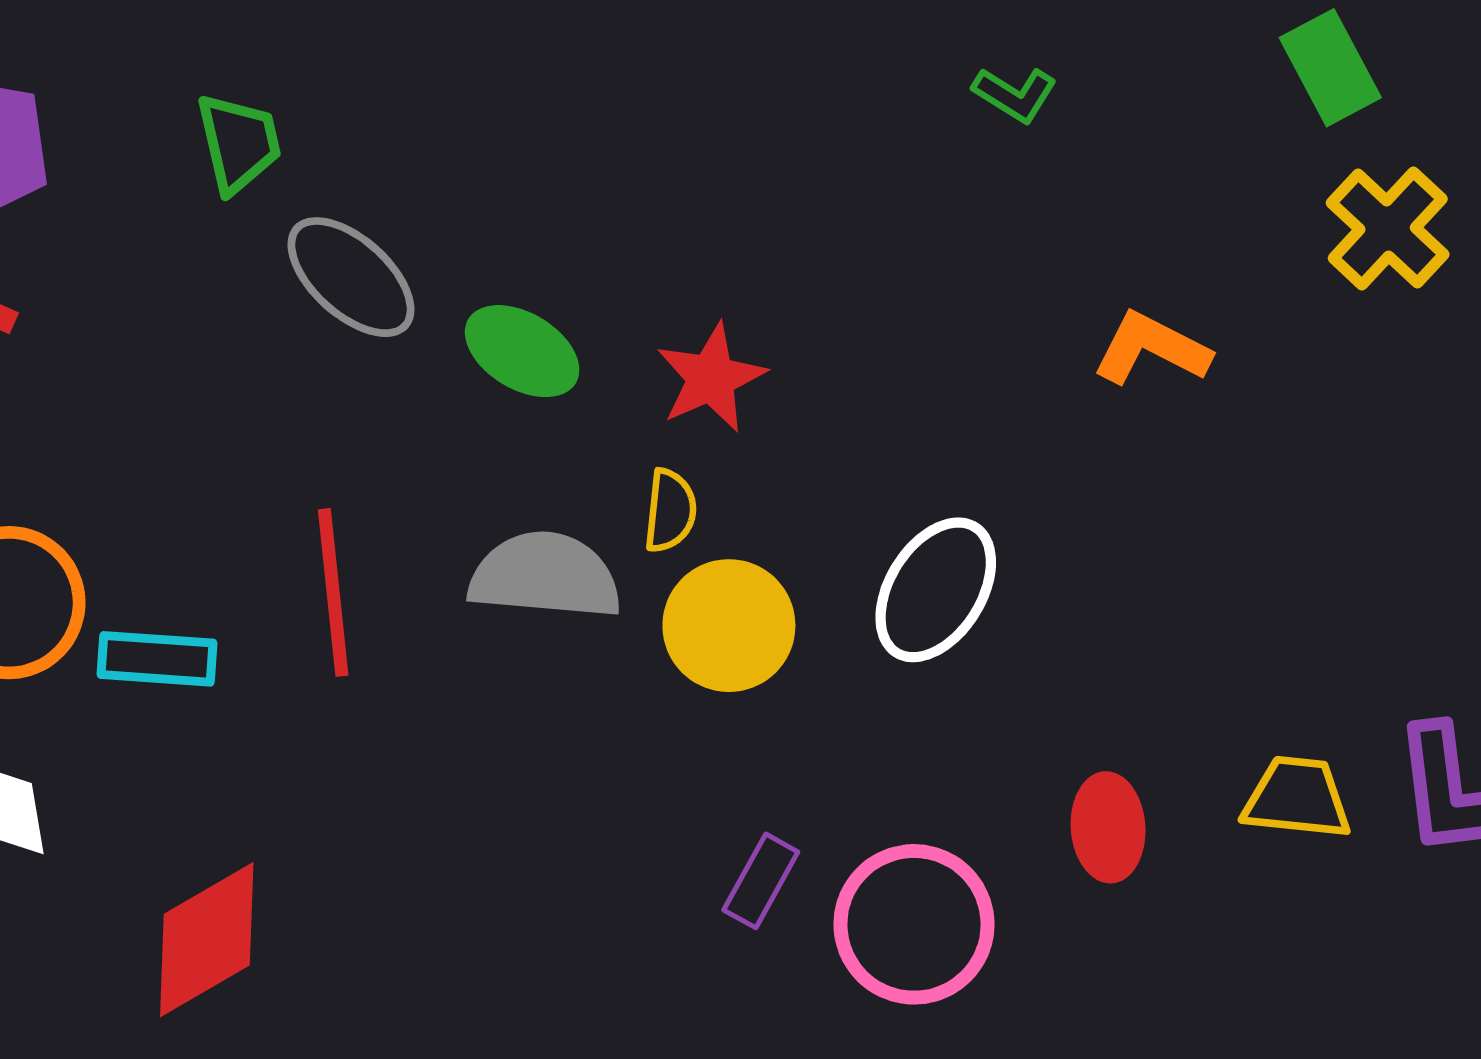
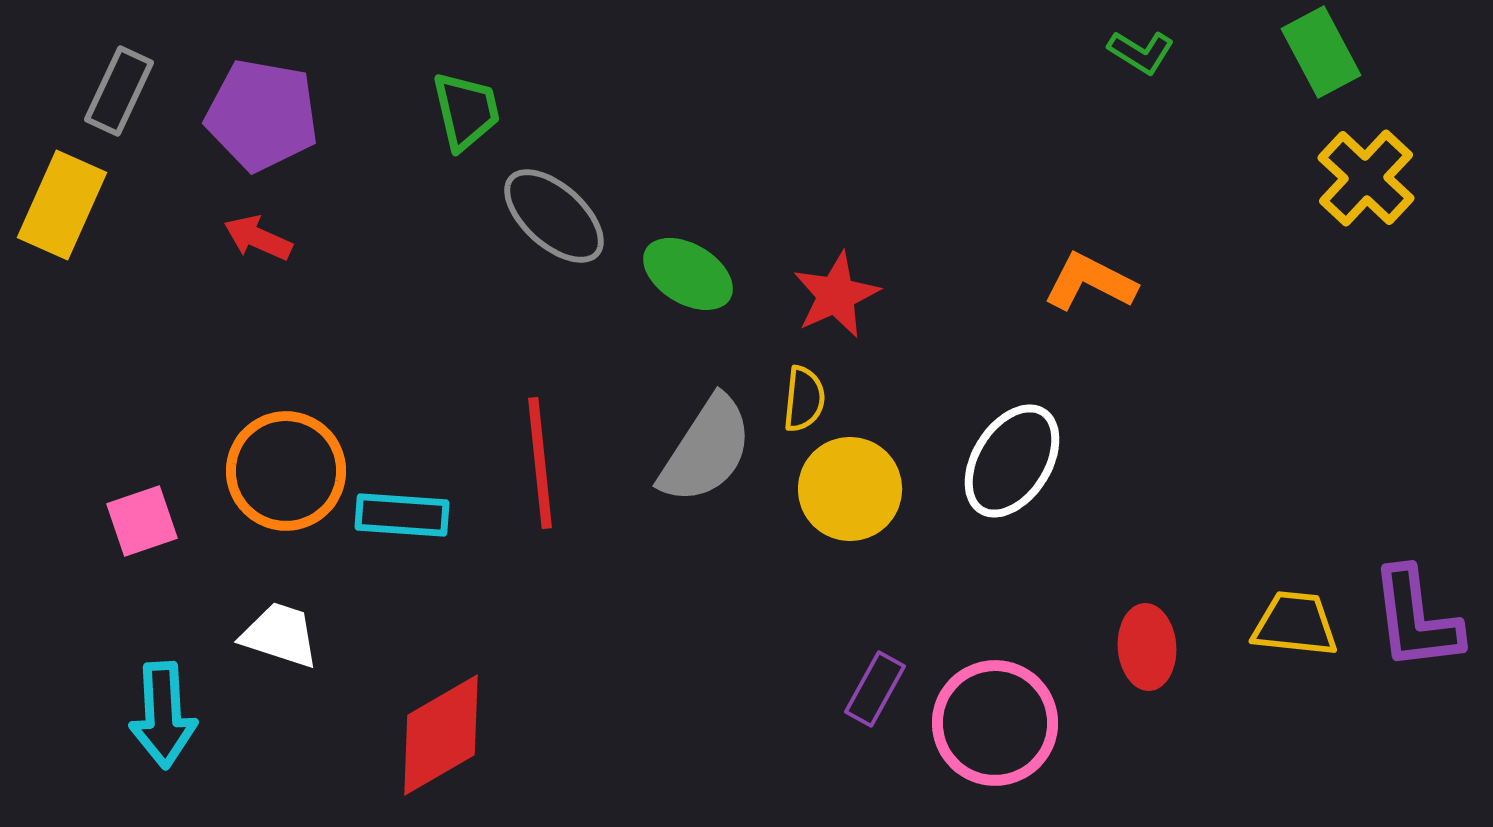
green L-shape: (1015, 94) -> (1141, 52), moved
orange L-shape: (1151, 349) -> (1090, 282), moved
gray semicircle: (545, 576) -> (706, 450), turned 118

